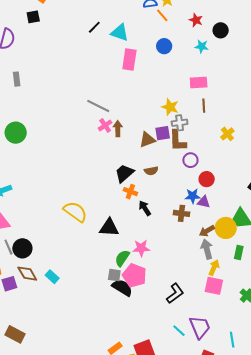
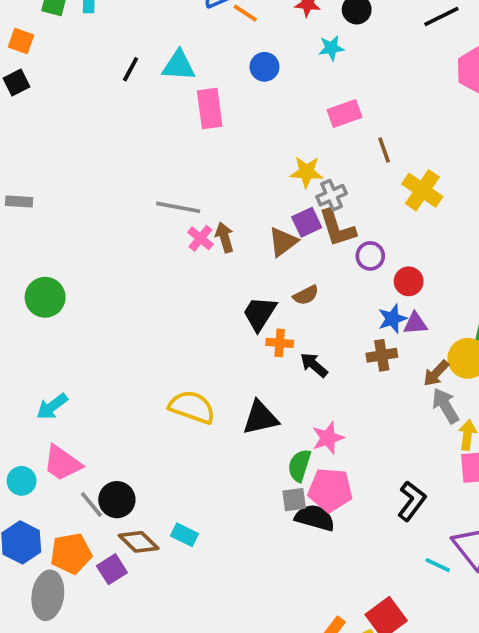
gray rectangle: (17, 79) -> (19, 201), turned -64
brown line: (204, 106) -> (384, 150), moved
yellow cross: (227, 134) -> (422, 190), size x1.5

